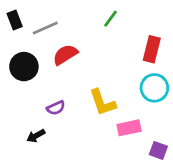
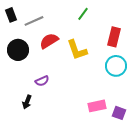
yellow L-shape: (102, 103) -> (77, 50), moved
pink rectangle: (129, 128) -> (97, 106), moved
black arrow: (36, 136) -> (27, 102), turned -40

